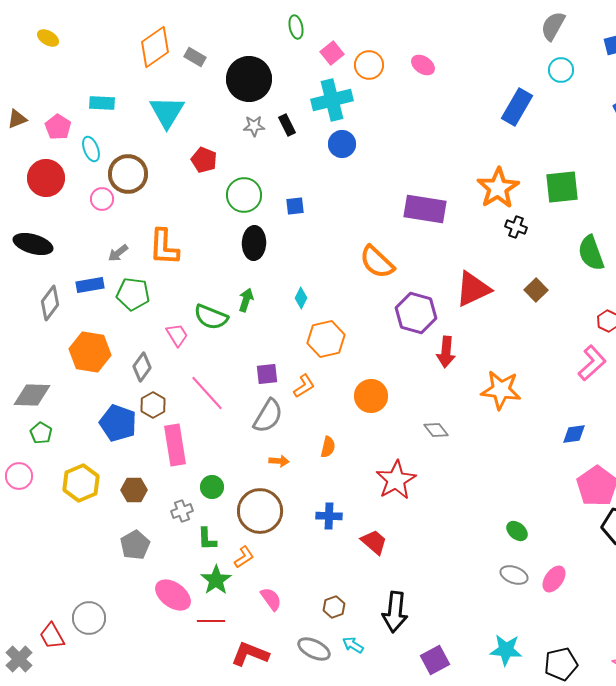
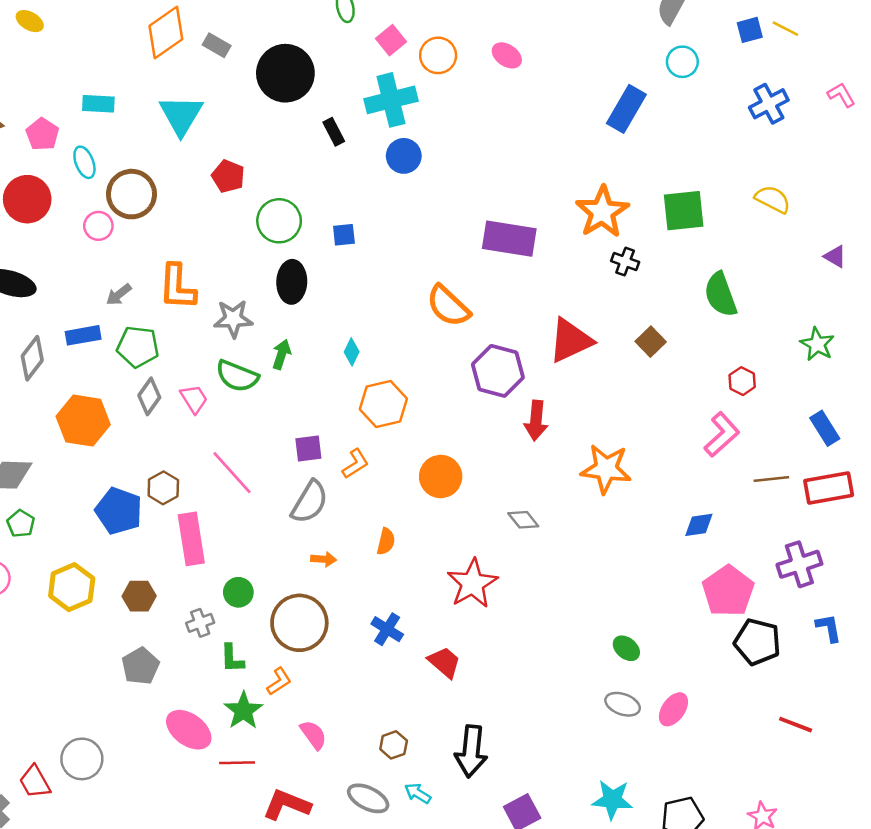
gray star: (254, 126) -> (233, 319), moved, size x1.4
gray diamond: (142, 367) -> (149, 396), moved
blue cross: (329, 516) -> (387, 629), turned 30

